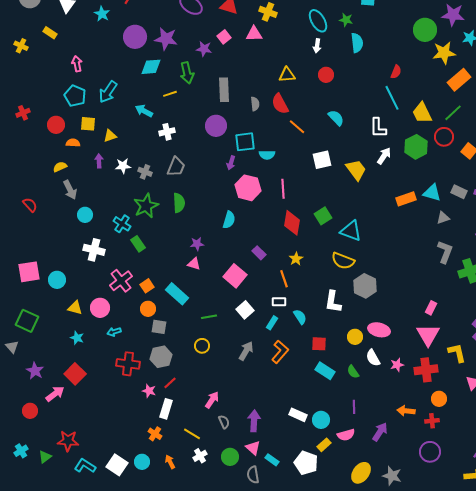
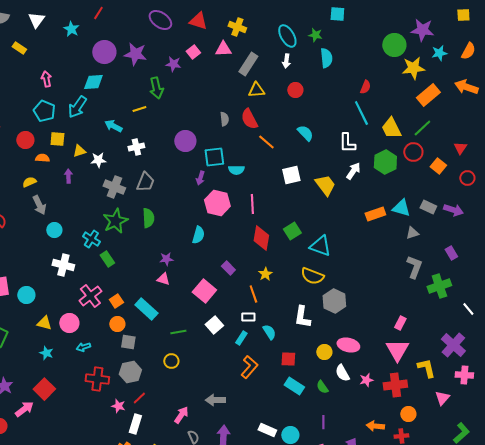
cyan diamond: (151, 67) -> (93, 82), moved
gray rectangle: (224, 90) -> (248, 64), moved, turned 35
white star: (123, 166) -> (98, 160), moved
gray cross: (145, 172) -> (114, 187), size x1.5
gray arrow: (246, 351) -> (215, 400), moved, turned -120

